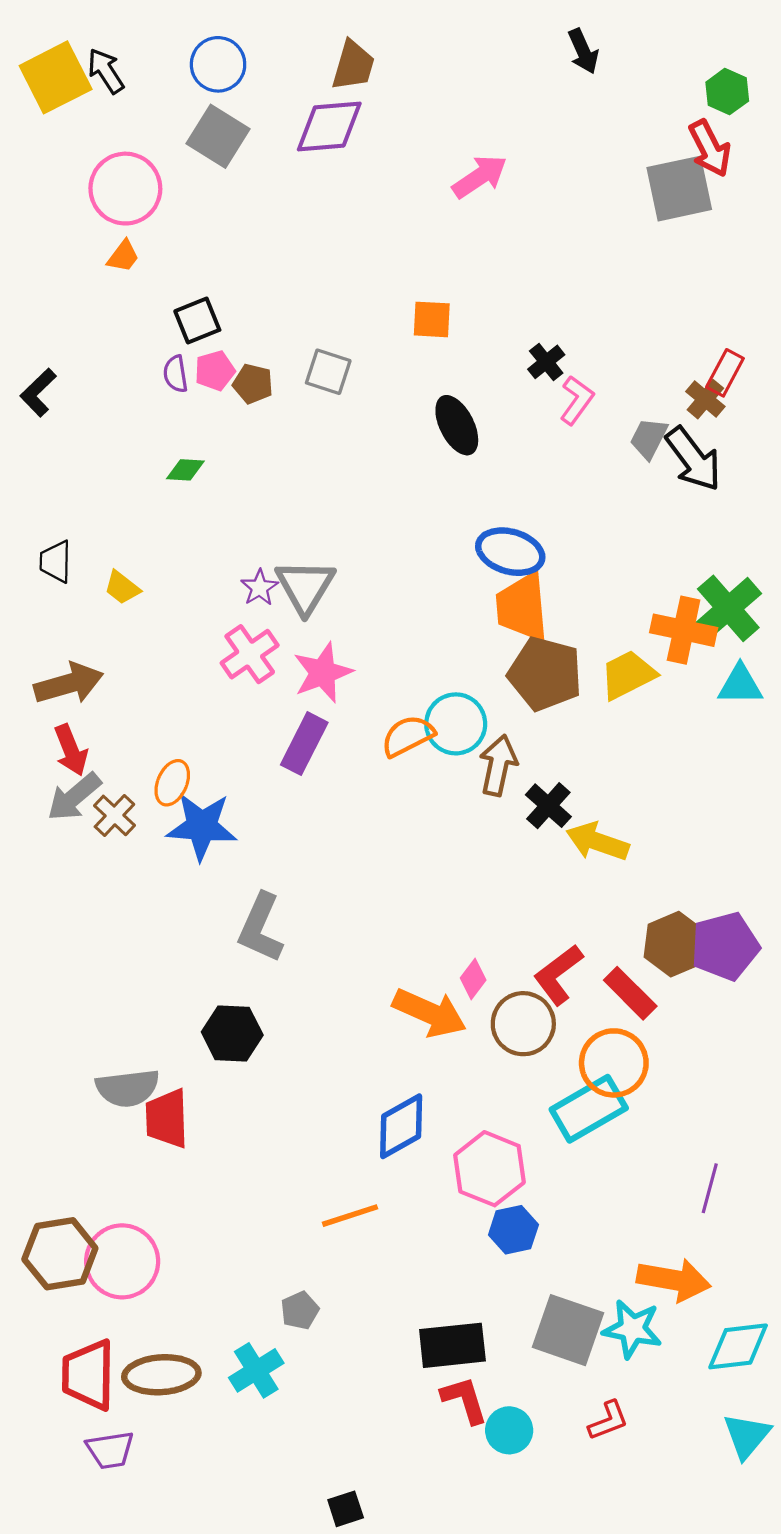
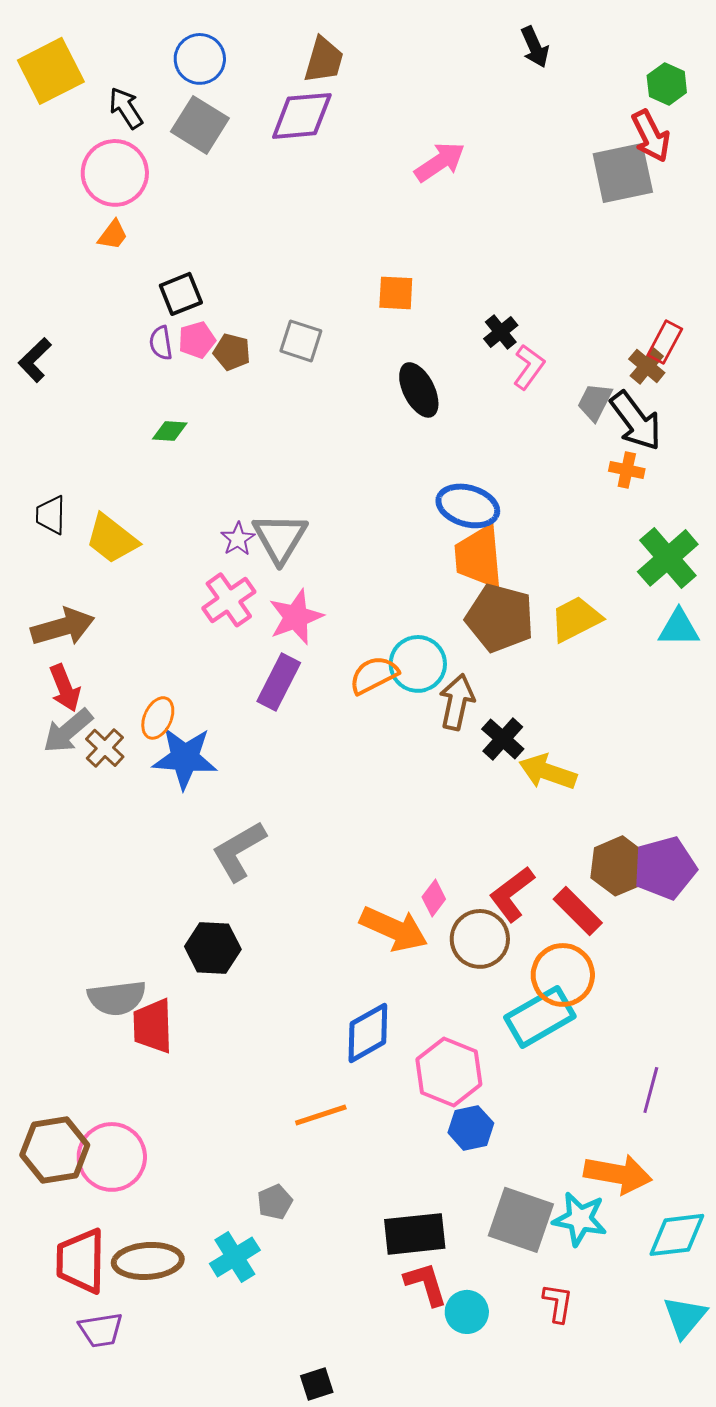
black arrow: (106, 71) -> (126, 108), moved
yellow trapezoid: (122, 588) -> (112, 539), size x1.6
orange cross: (684, 630) -> (627, 470), moved, size x0.6
gray L-shape: (261, 928) -> (239, 851), turned 36
red L-shape: (608, 1421) -> (558, 1303), turned -60

